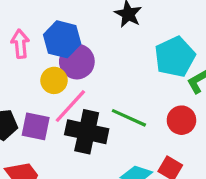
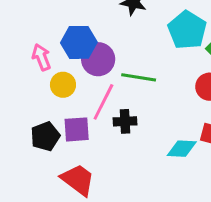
yellow circle: (54, 80) -> (63, 85), moved
green line: (129, 118) -> (139, 77), moved
black cross: (87, 132) -> (125, 121), size x0.6

